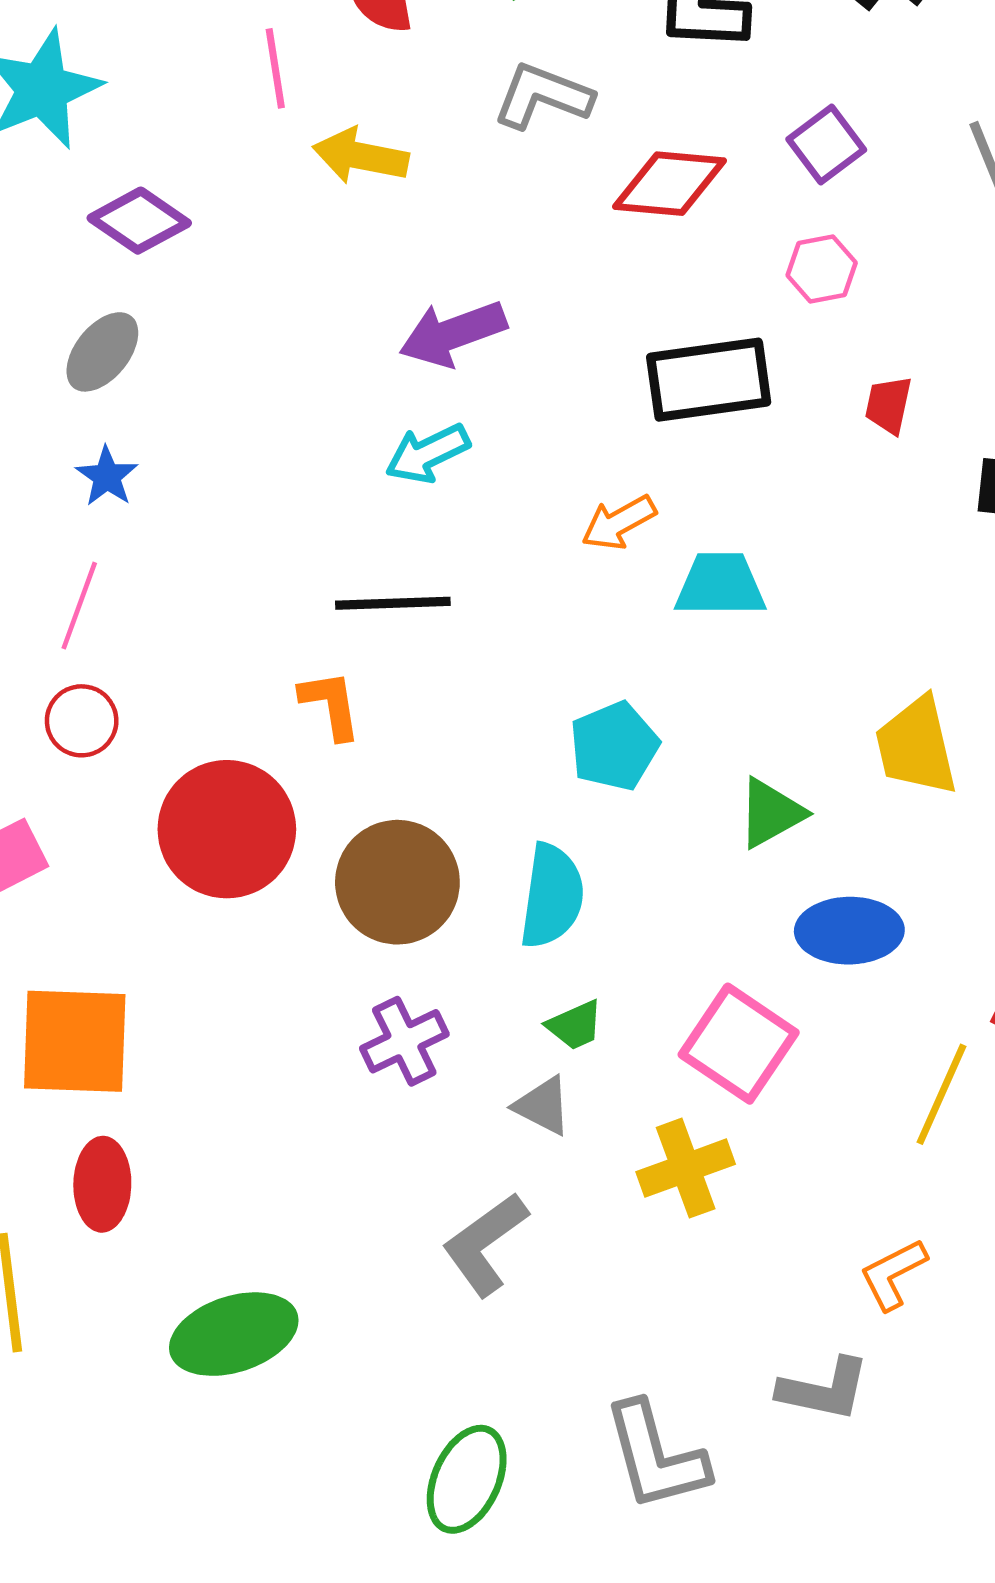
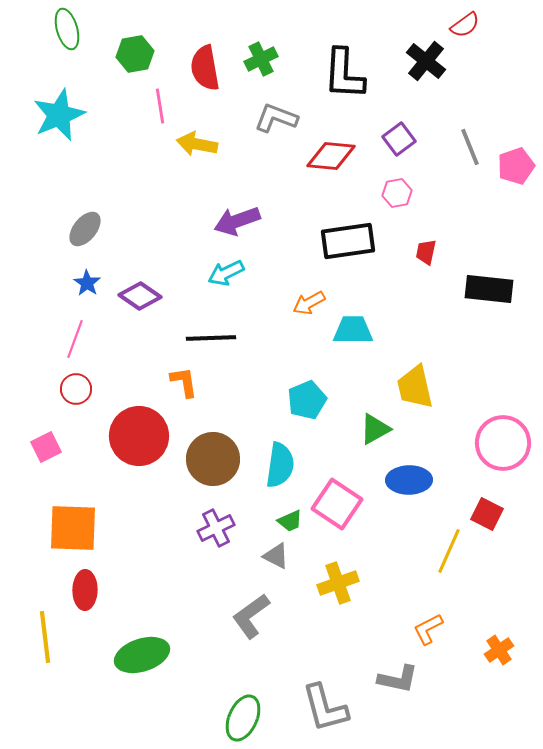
purple diamond: (139, 221) -> (140, 296), moved
yellow trapezoid: (916, 746) -> (415, 387), moved
pink square: (739, 1044) -> (337, 504), moved

